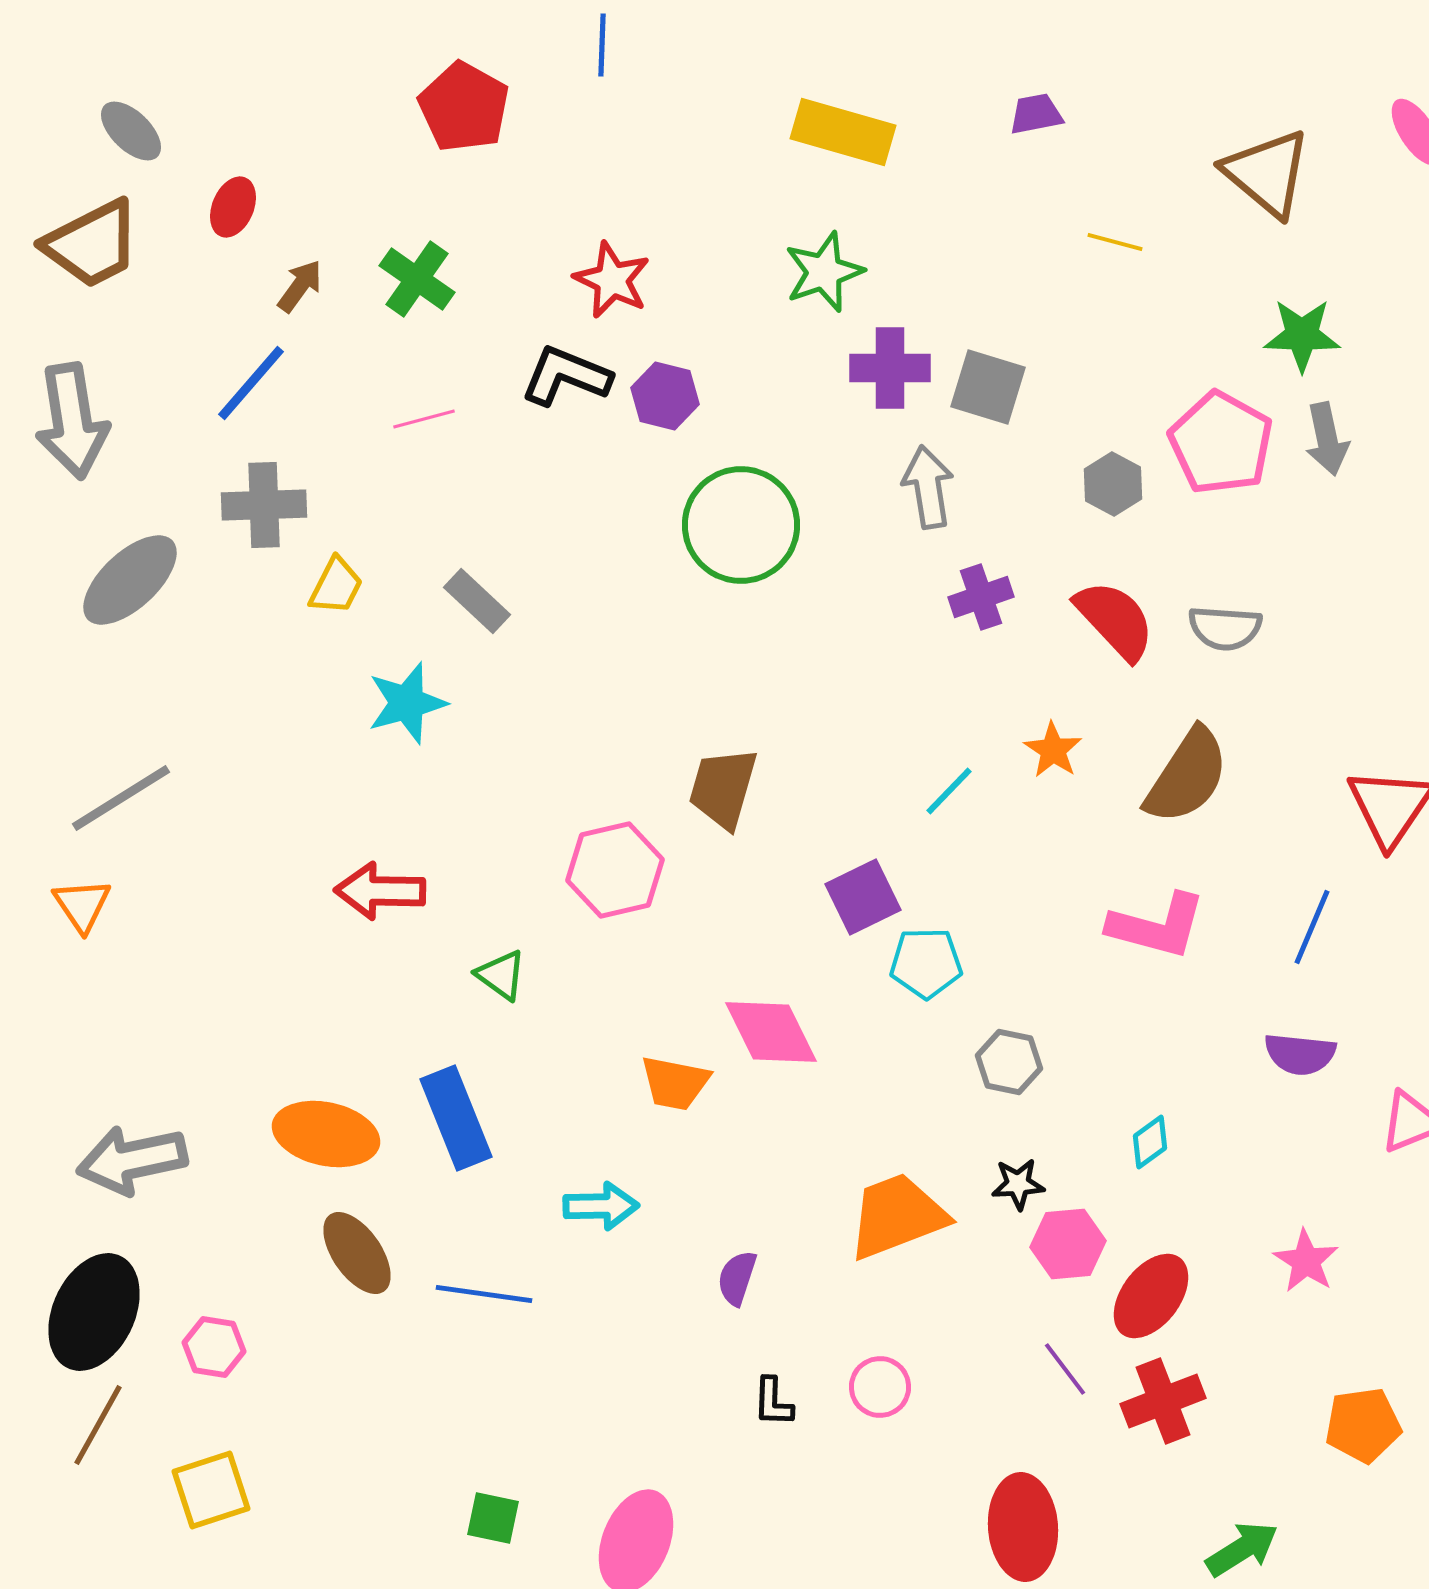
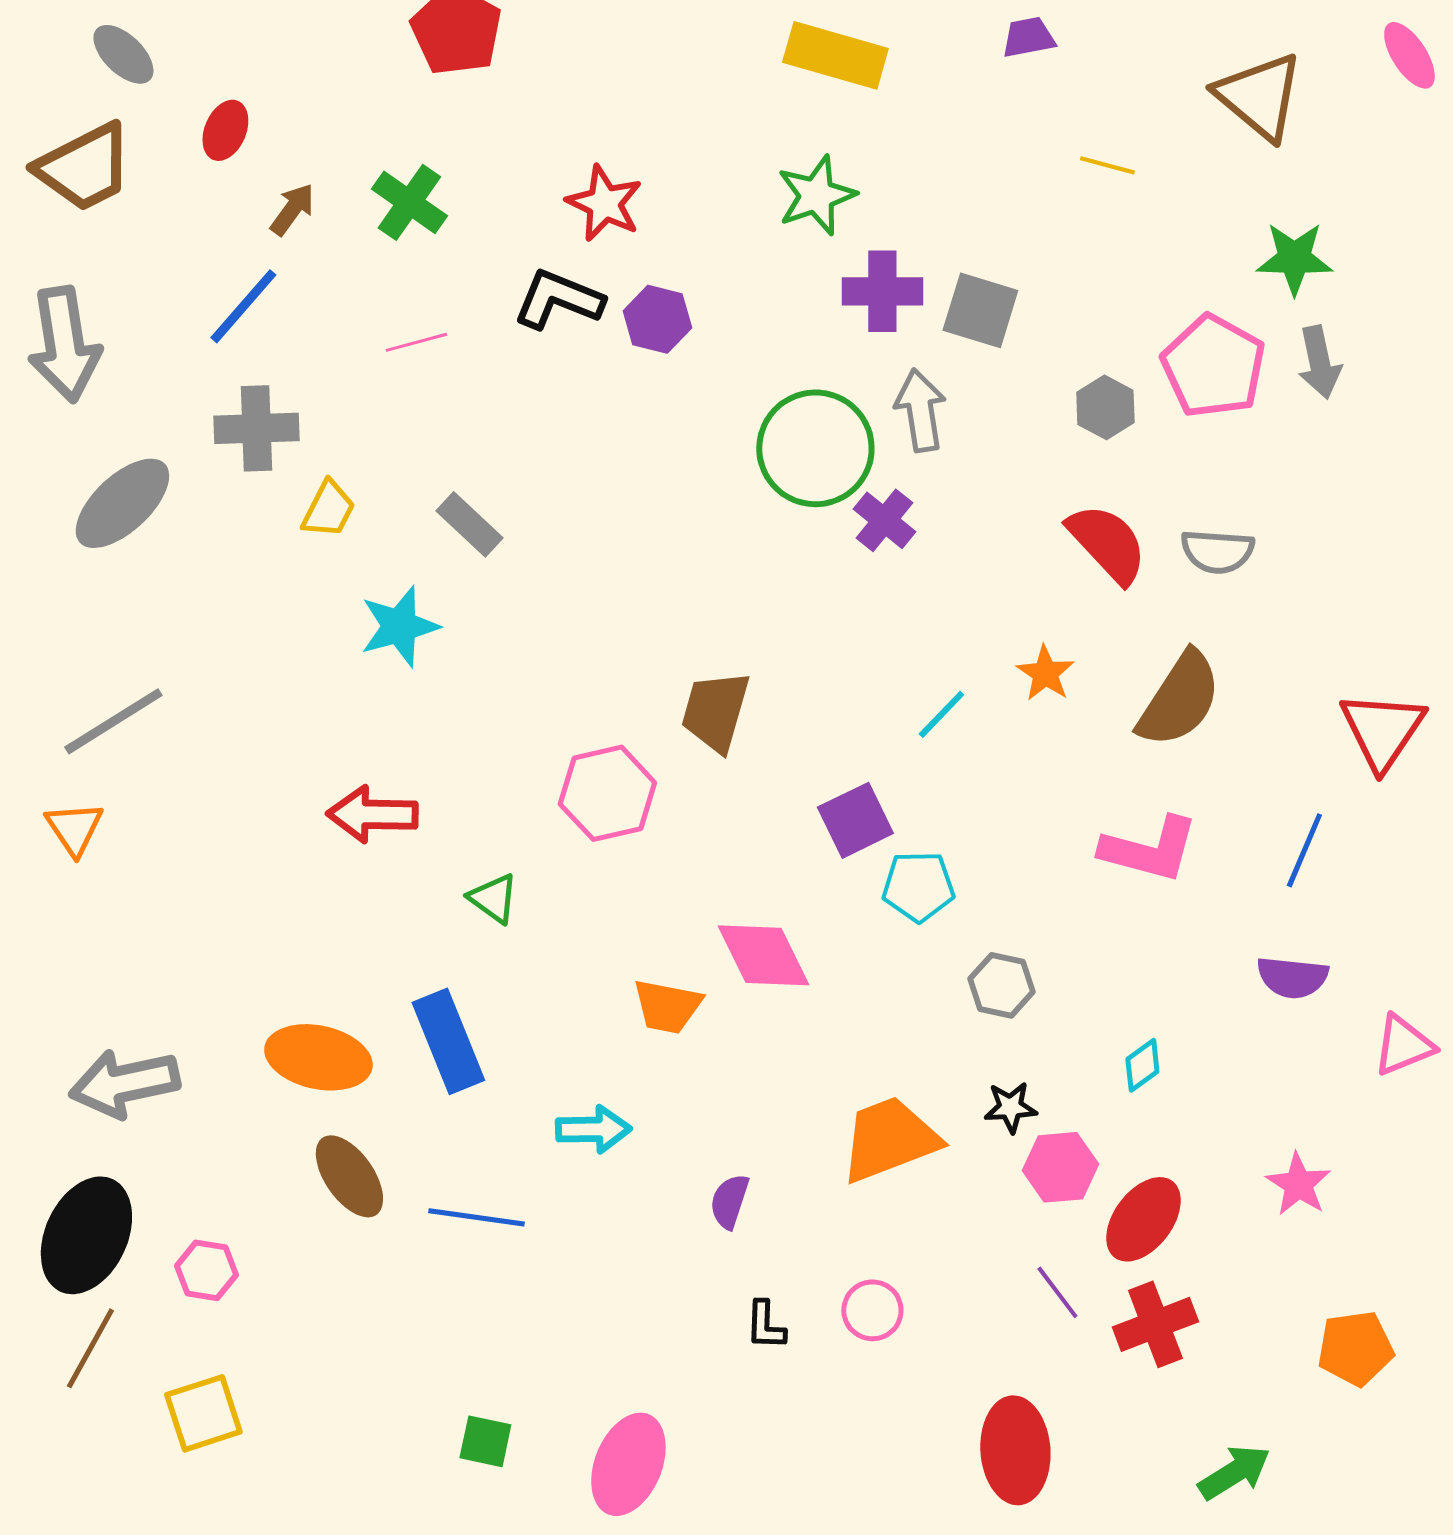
green circle: (741, 525) -> (815, 448), moved
purple cross: (981, 597) -> (884, 520), moved, turned -32

